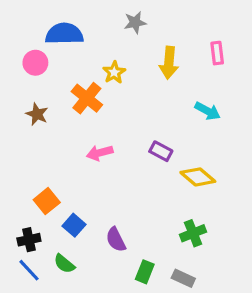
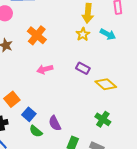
yellow star: (114, 72) -> (83, 34), moved
cyan arrow: (207, 111) -> (108, 34), moved
green cross: (193, 233) -> (103, 119), turned -35
green semicircle: (64, 264) -> (36, 131), moved

